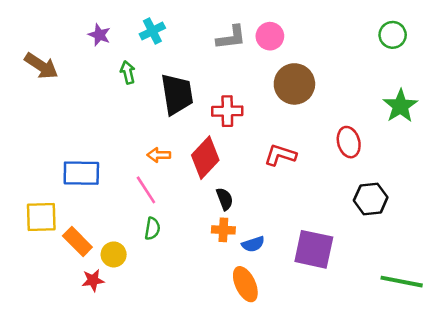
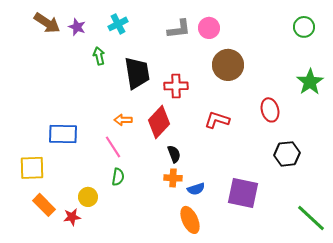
brown arrow: (41, 66) -> (47, 23), moved
orange rectangle: (77, 242) -> (44, 205), moved
green line: (402, 282) -> (311, 218), turned 32

